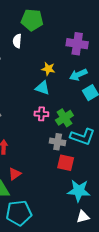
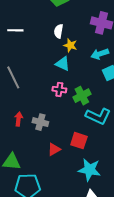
white semicircle: (17, 41) -> (59, 31), moved
gray cross: (58, 142) -> (40, 122), moved
red triangle: (15, 174) -> (54, 149), moved

